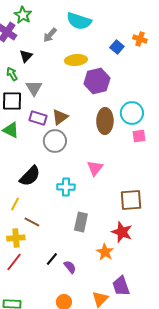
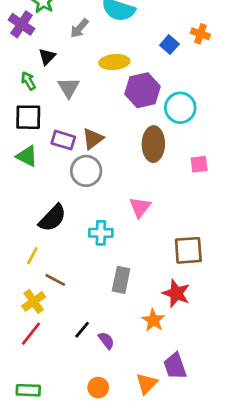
gray triangle: (34, 88) -> (69, 88), moved
cyan circle: (132, 113) -> (180, 108), moved
yellow cross: (16, 238) -> (34, 301), turned -30

